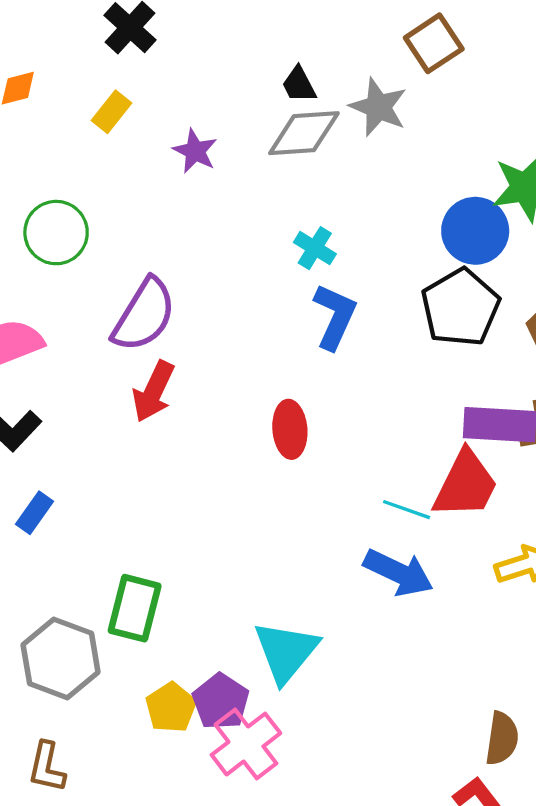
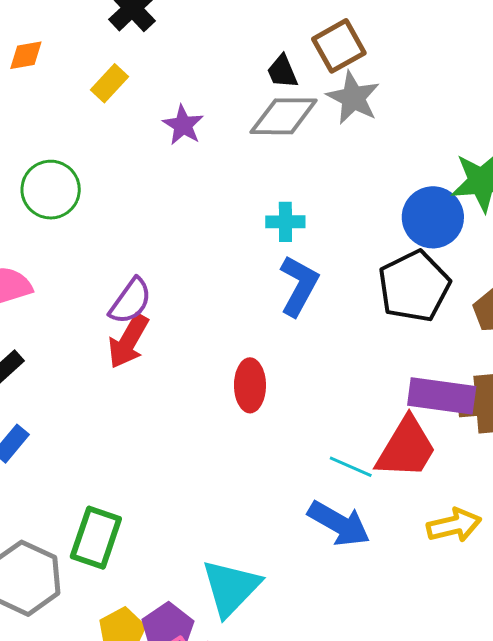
brown square: (434, 43) -> (339, 46), moved
cyan cross: (315, 248) -> (285, 222), turned -36
purple semicircle: (144, 315) -> (130, 301), moved, size x0.7

